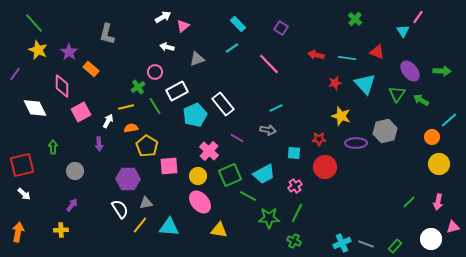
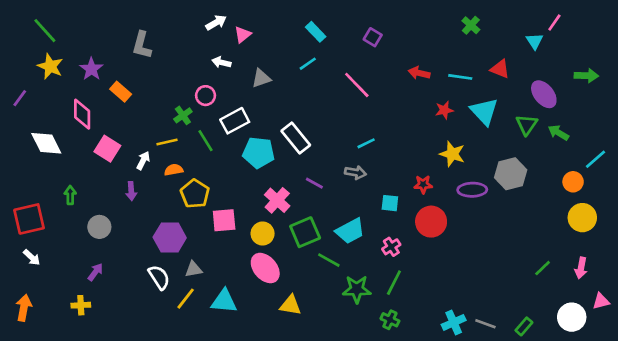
green arrow: (442, 71) -> (586, 76), moved
pink square: (81, 112) -> (107, 149), turned -30
cyan pentagon: (195, 115) -> (259, 153), turned 30

